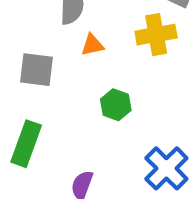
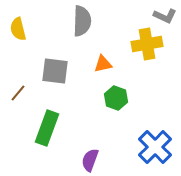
orange triangle: (92, 45) -> (103, 64), moved

